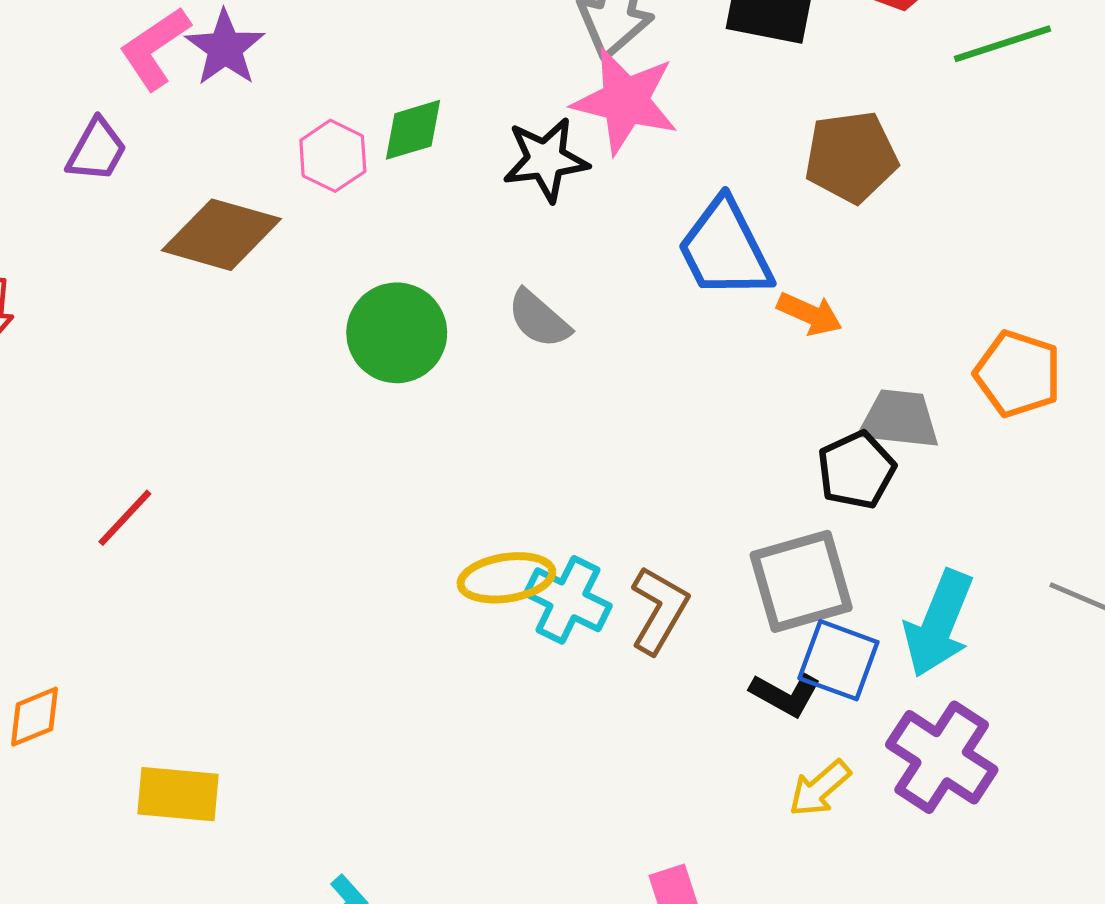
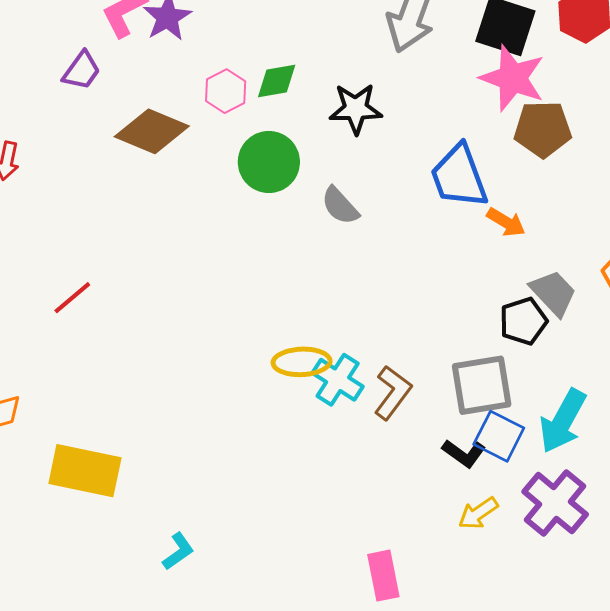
pink star: (625, 101) -> (513, 78), moved
green circle: (397, 333) -> (269, 162), moved
gray trapezoid: (899, 419) -> (553, 293), turned 34
yellow rectangle: (178, 794) -> (85, 471), size x1.4

